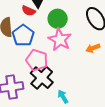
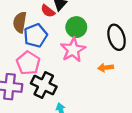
pink pentagon: (37, 60) -> (28, 63), moved
black cross: (42, 78) -> (44, 85), turned -30

